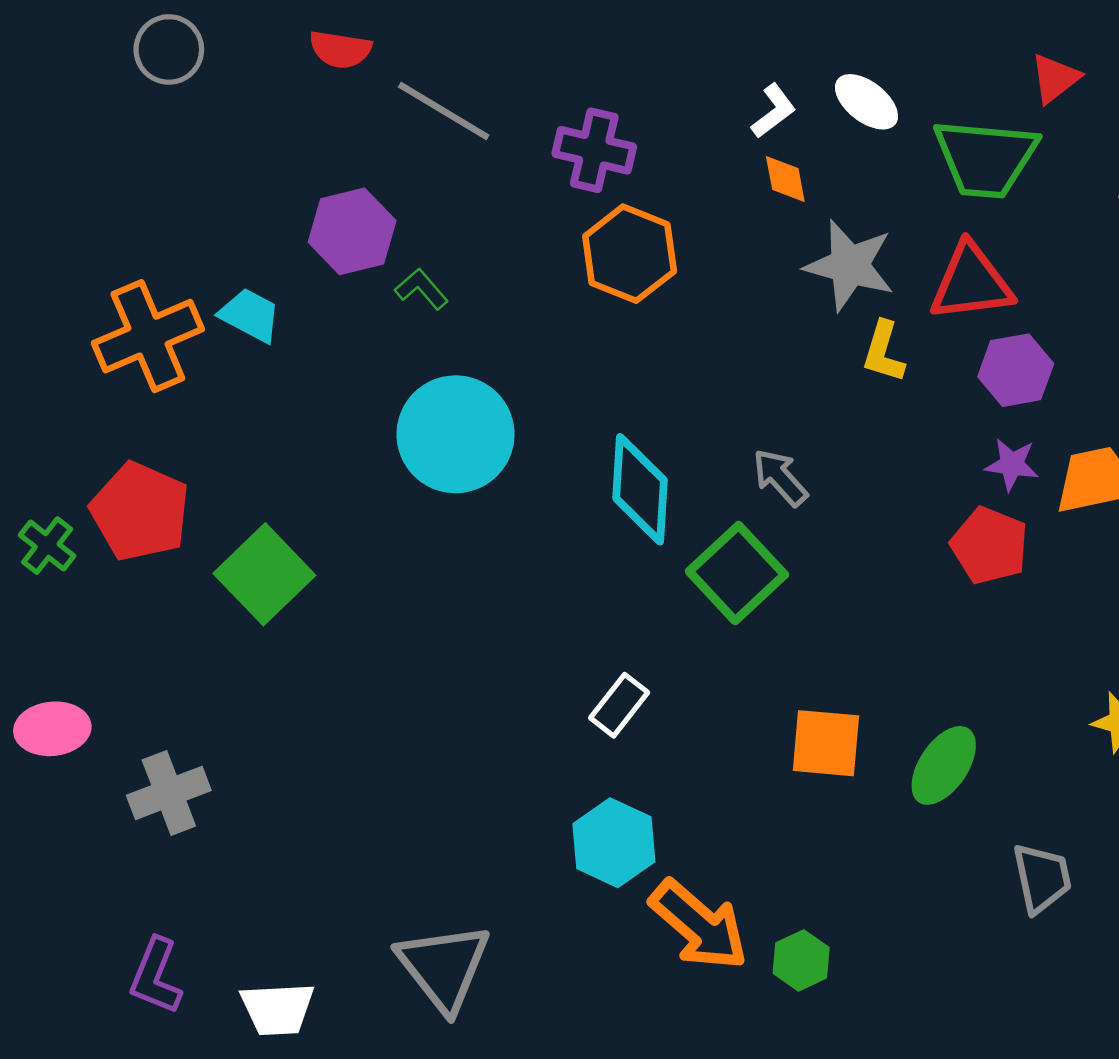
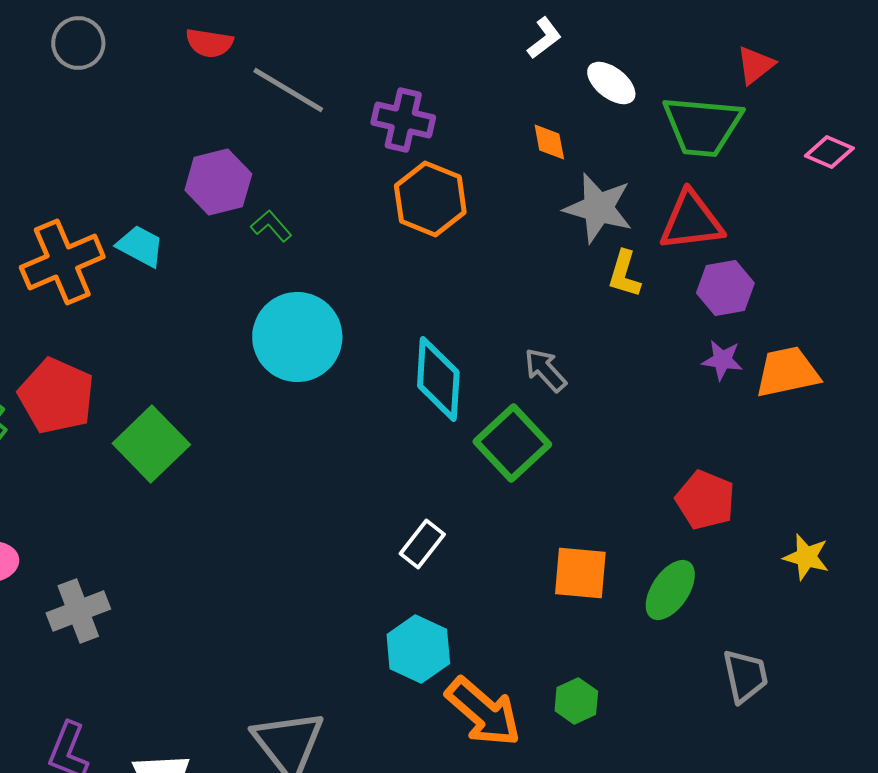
white L-shape: (774, 111) -> (544, 38), moved
red pentagon: (990, 546) -> (705, 500), moved
green hexagon: (801, 960) -> (576, 701), moved

